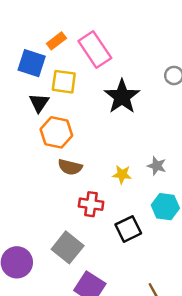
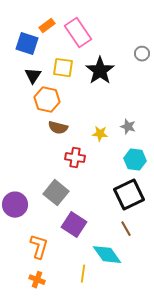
yellow square: (64, 82) -> (63, 68), moved
black square: (128, 229) -> (129, 195), moved, size x1.4

